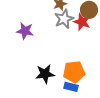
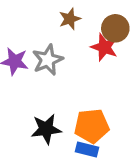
gray star: (64, 19) -> (48, 60), moved

